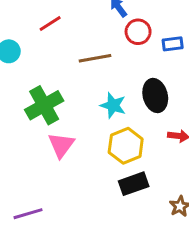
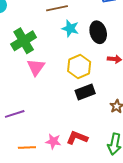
cyan star: (113, 105) -> (70, 28), moved

